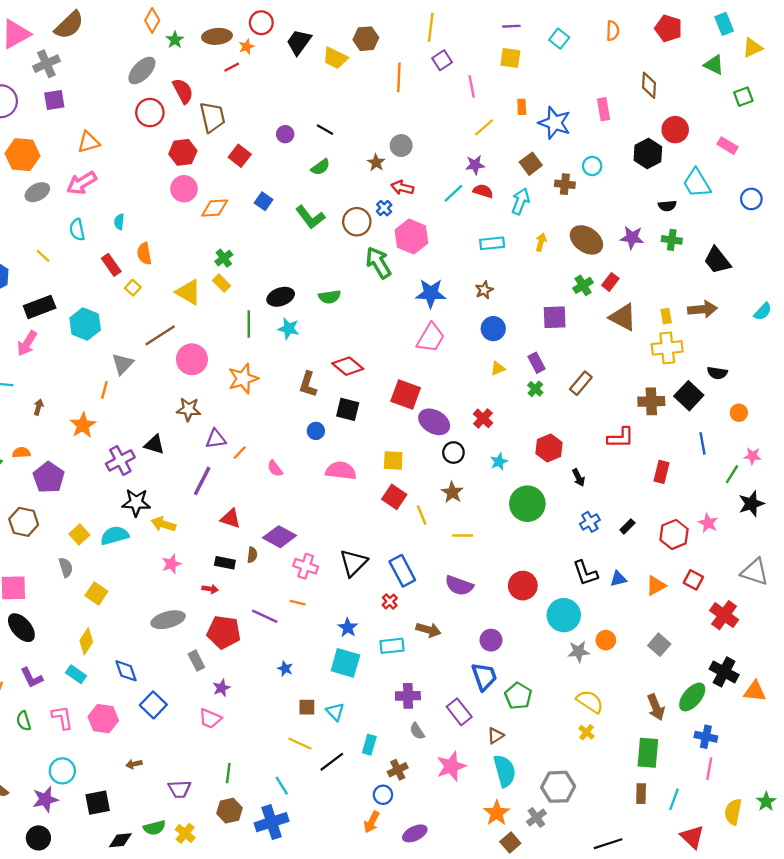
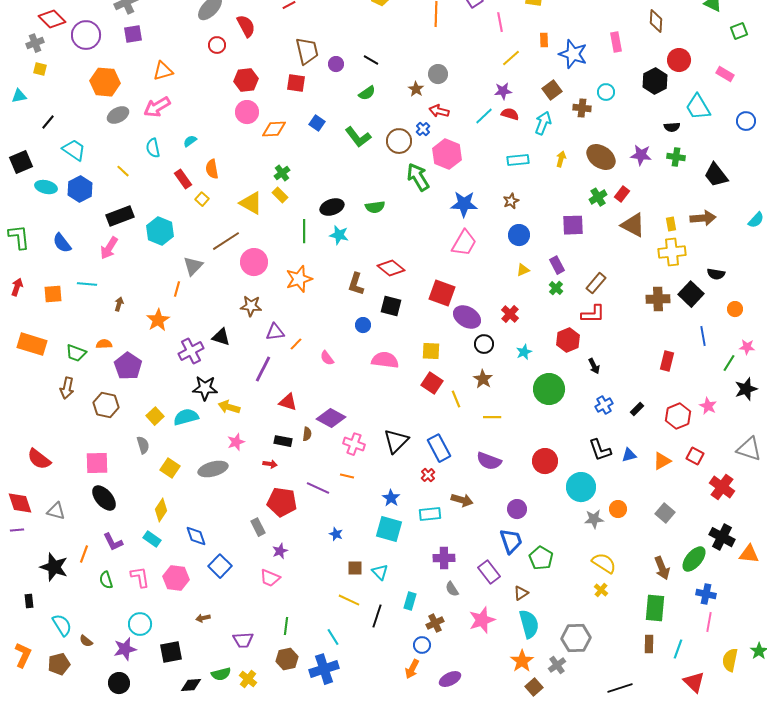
red circle: (150, 113) -> (217, 45), size x0.7
brown trapezoid: (212, 117) -> (307, 51), moved
red square: (240, 156) -> (296, 83), turned -30
cyan semicircle: (119, 222) -> (190, 141), turned 48
red L-shape: (621, 438) -> (593, 314), moved
gray ellipse: (168, 620) -> (213, 469), moved
black line: (332, 762) -> (377, 616), turned -35

